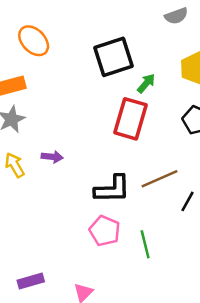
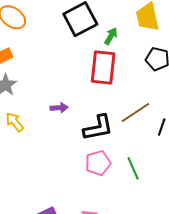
purple arrow: (52, 157) -> (59, 108), moved
pink pentagon: (105, 231) -> (98, 163), turned -30

